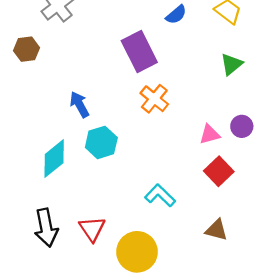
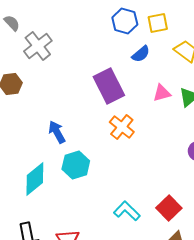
pink triangle: (210, 134) -> (162, 93), moved
red square: (219, 171) -> (169, 208), moved

